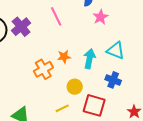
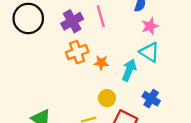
purple cross: (21, 27) -> (72, 21), moved
cyan triangle: (116, 50) -> (149, 52), moved
orange cross: (43, 69) -> (77, 52), moved

